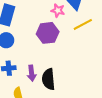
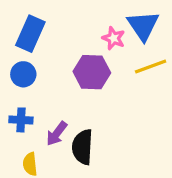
purple arrow: (32, 73) -> (57, 134), turned 35

